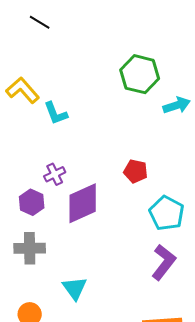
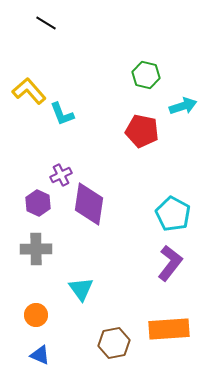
green hexagon: (140, 74) -> (146, 75), size x0.7
red pentagon: (136, 171) -> (142, 131), moved, size x1.4
purple diamond: (83, 203) -> (89, 204), turned -57

